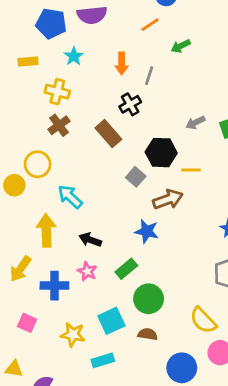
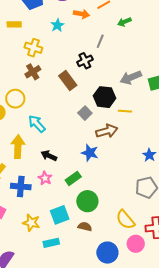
cyan star: (74, 56) -> (57, 25), moved
orange arrow: (122, 63) -> (81, 14), moved, turned -84
gray arrow: (195, 123) -> (131, 77), size x1.5

